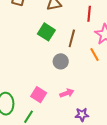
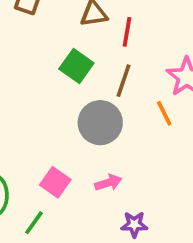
red line: (89, 14) -> (127, 32), moved
gray circle: (61, 61) -> (100, 123), size x1.5

